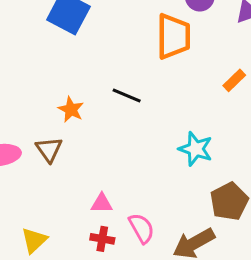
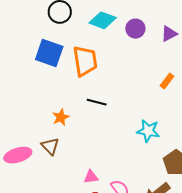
orange trapezoid: (173, 36) -> (85, 61), moved
orange star: (71, 110) -> (61, 117), turned 30

